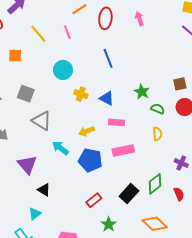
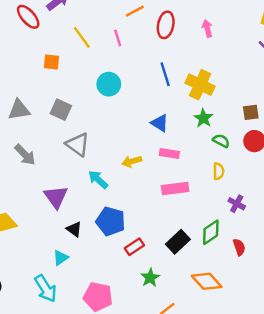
yellow cross: (81, 94) -> (200, 85), moved, size x1.6
blue pentagon: (90, 160) -> (111, 221), moved
purple cross: (181, 163) -> (237, 204), moved

